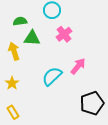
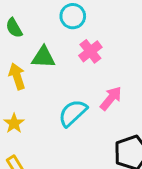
green semicircle: (20, 21) -> (14, 28), moved, turned -112

